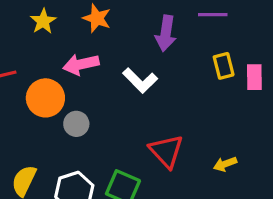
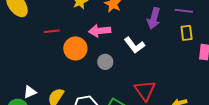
yellow rectangle: (224, 66) -> (187, 33), moved
gray circle: (76, 124) -> (105, 62), moved

